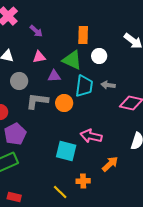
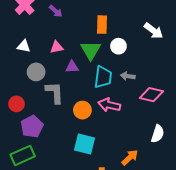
purple arrow: (36, 31) -> (56, 11), moved
green triangle: (72, 60) -> (91, 50), turned 35
gray L-shape: (37, 101) -> (55, 93), turned 80
orange circle: (64, 103) -> (82, 110), moved
pink arrow: (91, 136) -> (109, 105), moved

